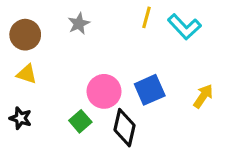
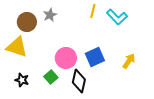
brown circle: (25, 35) -> (27, 22), moved
yellow triangle: (27, 74) -> (17, 47), size x1.6
black star: (20, 118) -> (22, 80), moved

